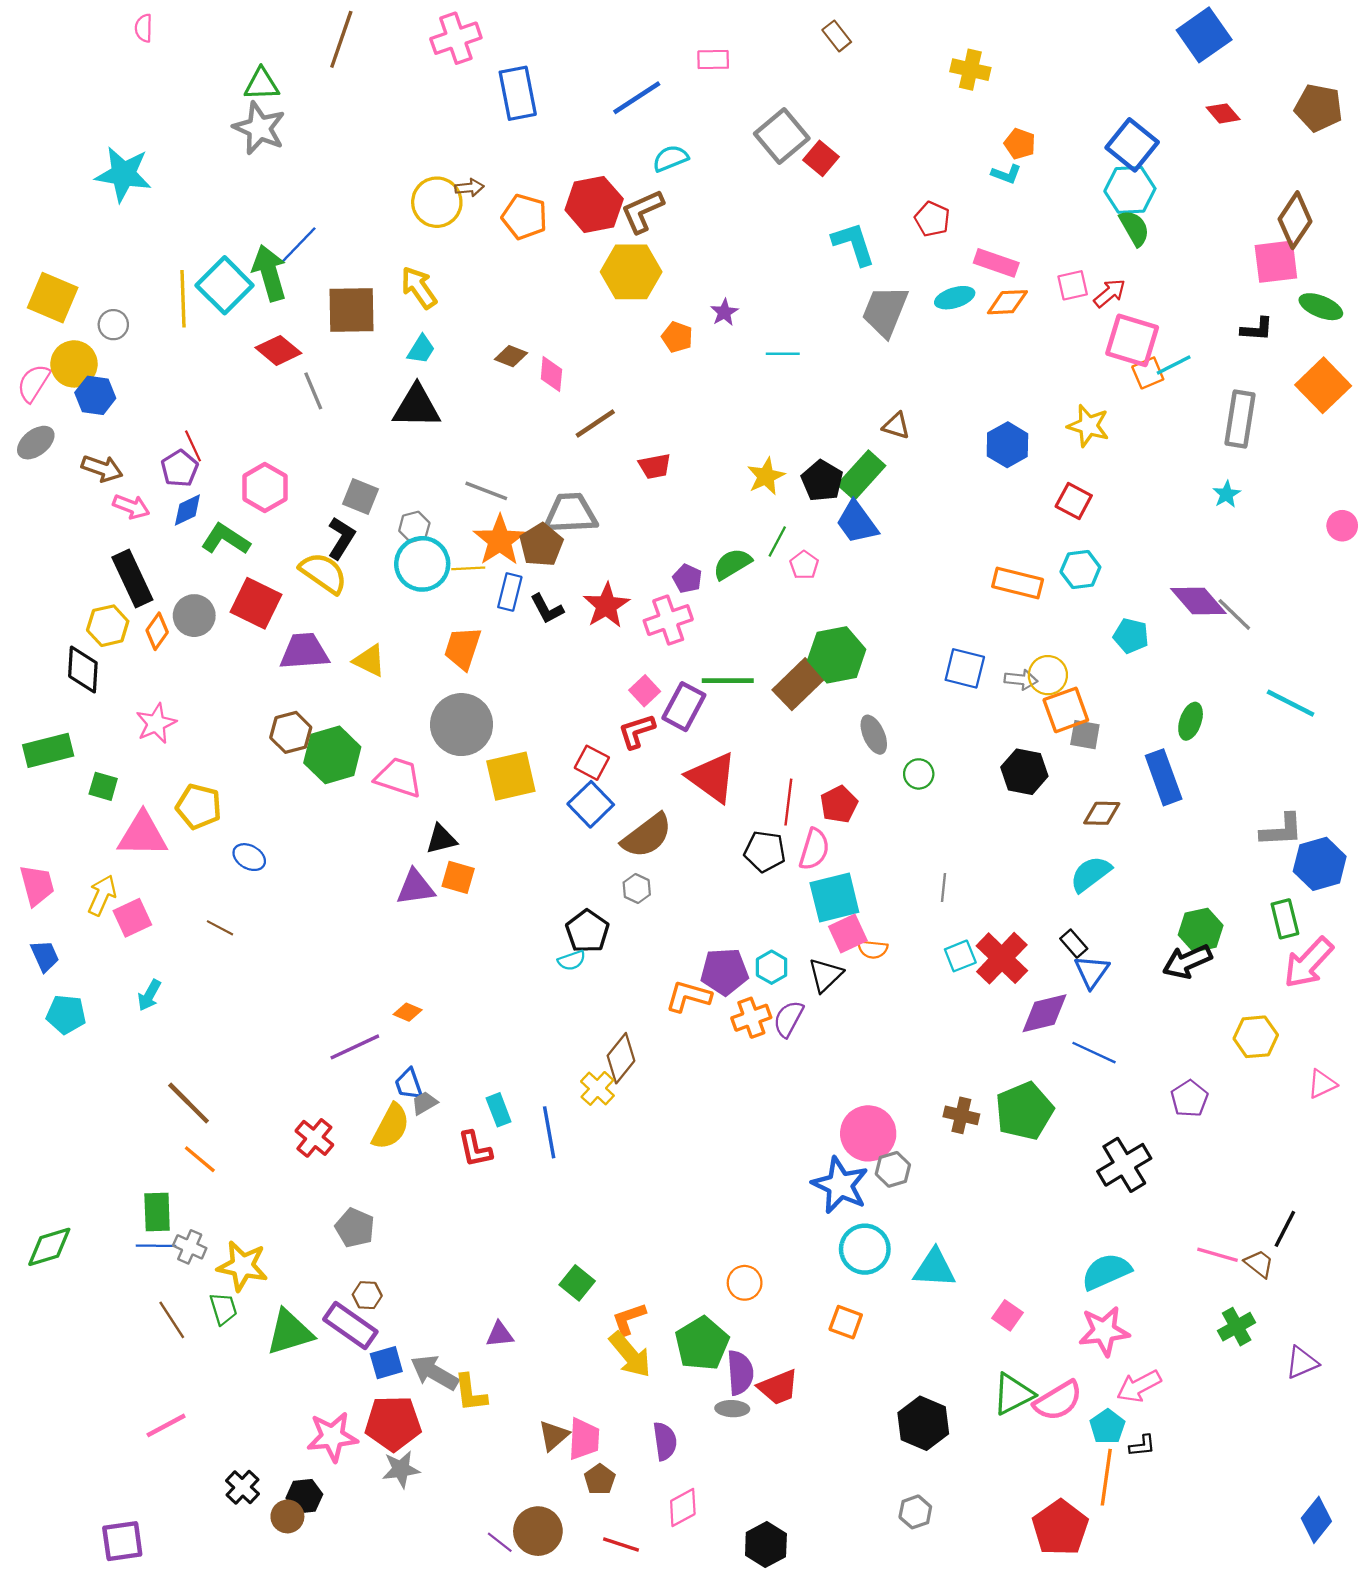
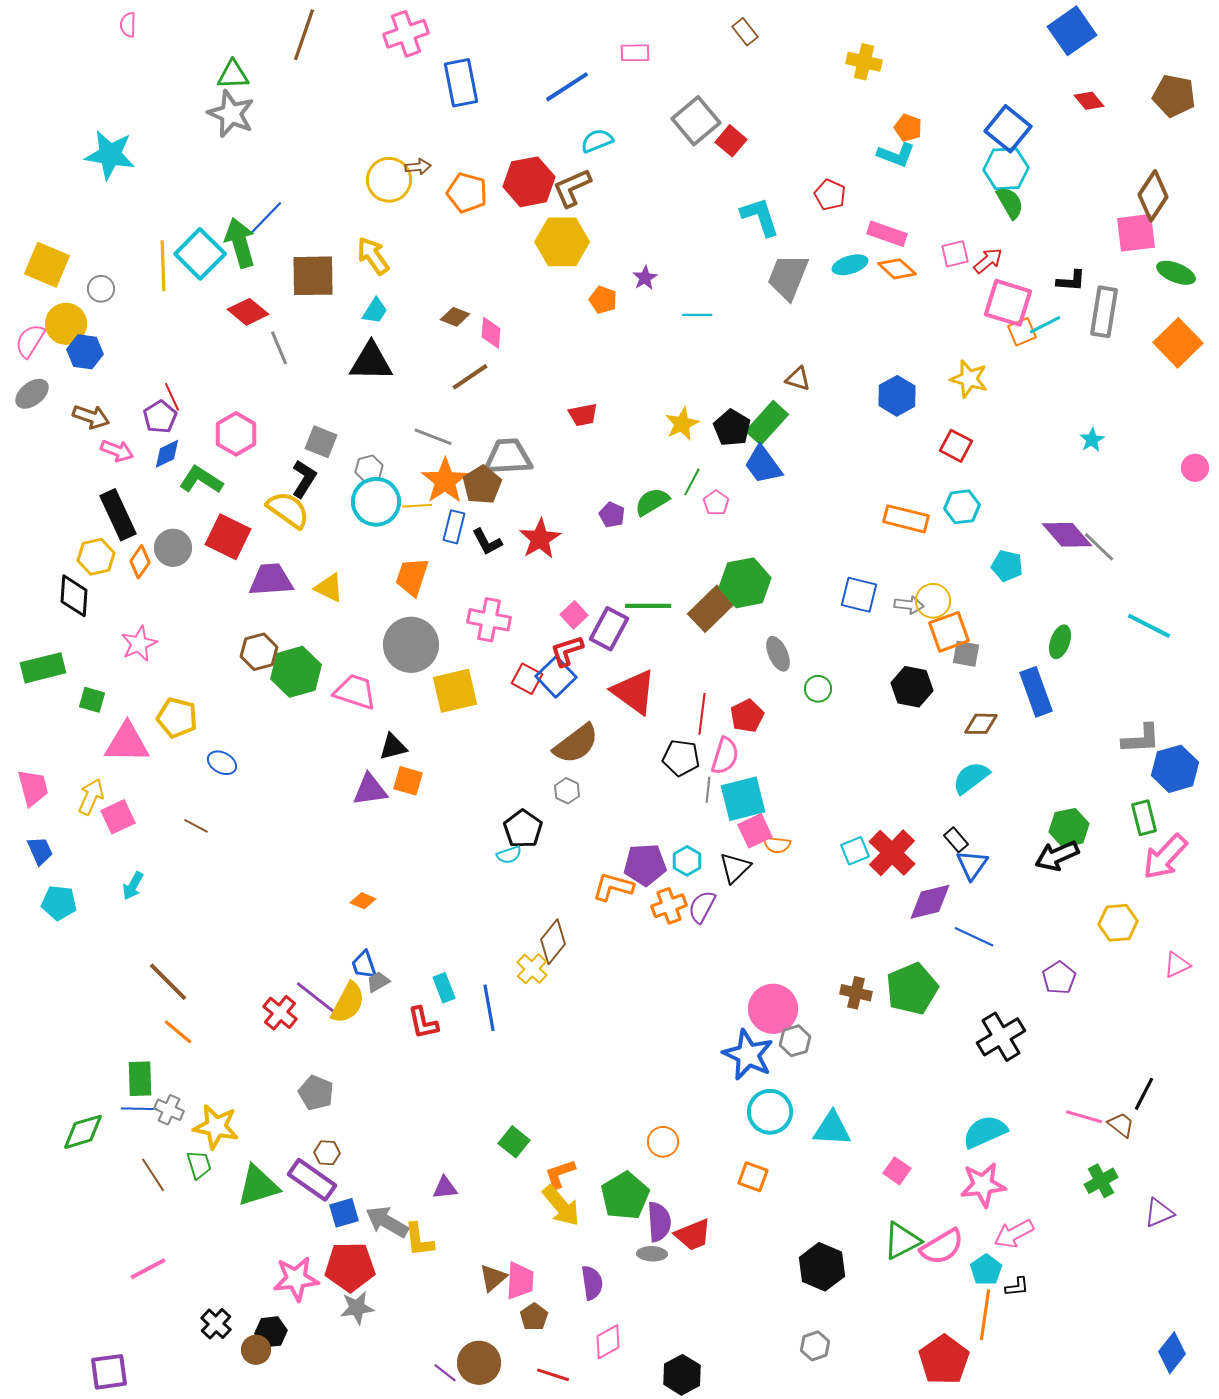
cyan L-shape: (1006, 174) -> (896, 155), size x1.4
orange diamond: (1007, 302) -> (897, 269), turned 45
black L-shape: (1257, 329) -> (1071, 281), moved
gray rectangle: (1240, 419) -> (1104, 312), moved
brown line: (595, 423) -> (470, 377), moved
pink cross: (668, 620) -> (489, 620), moved, turned 30
blue square: (591, 804) -> (556, 677), moved
gray line: (943, 887) -> (708, 790), moved
purple line: (355, 1047) -> (316, 998), moved, turned 63
green diamond: (49, 1247) -> (83, 1132), moved

